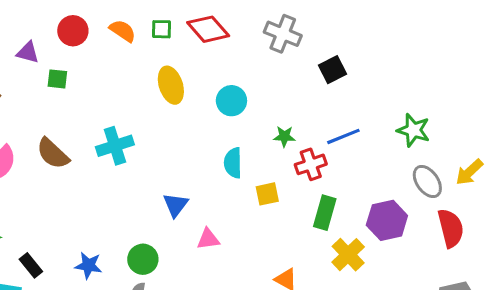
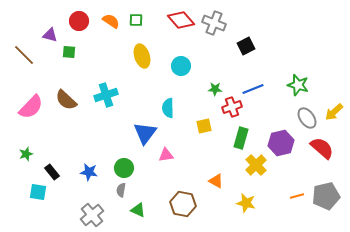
red diamond: (208, 29) -> (181, 20), moved
cyan semicircle: (233, 163) -> (168, 108), moved
blue triangle: (176, 205) -> (145, 133), size x1.4
red semicircle: (451, 228) -> (322, 148), turned -35

